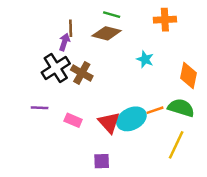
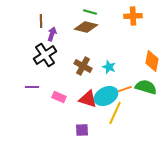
brown line: (71, 28) -> (41, 21), moved
cyan star: (145, 59) -> (109, 67), moved
brown cross: (82, 73) -> (83, 66), moved
red triangle: (109, 123) -> (88, 99), turned -30
yellow line: (176, 145) -> (115, 113), moved

